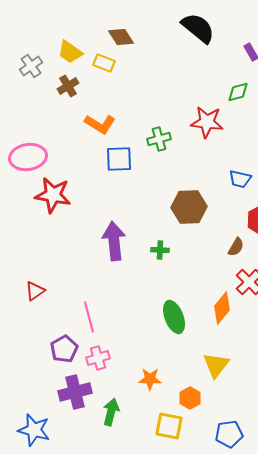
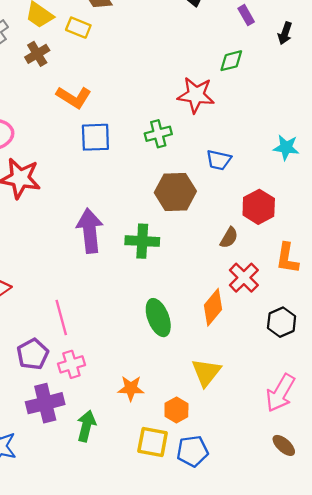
green cross: (159, 139) -> (158, 134), moved
blue trapezoid: (240, 179) -> (219, 160), moved
green cross: (160, 250) -> (142, 241), size x1.6
blue pentagon: (229, 434) -> (192, 451), moved

